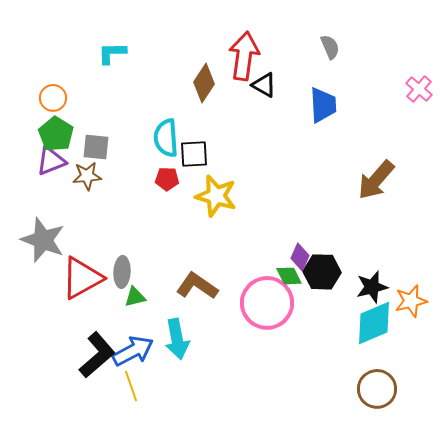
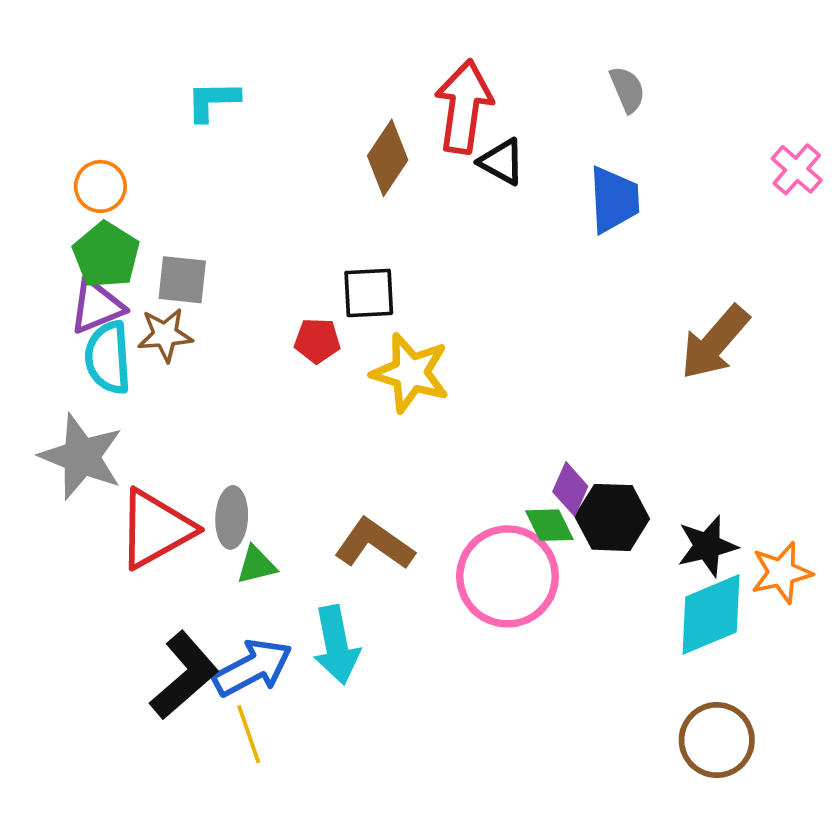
cyan semicircle: (166, 138) -> (108, 358), moved

